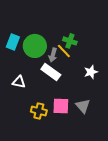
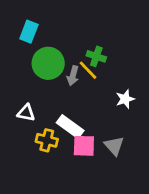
cyan rectangle: (13, 42) -> (29, 32), moved
white rectangle: (51, 72) -> (70, 127), moved
yellow cross: (39, 111) -> (47, 140), moved

